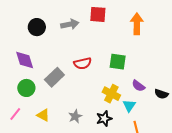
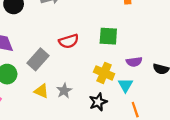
purple semicircle: (138, 86) -> (134, 62), turned -40
yellow triangle: (43, 115) -> (41, 91), moved
gray star: (75, 116) -> (64, 91), moved

